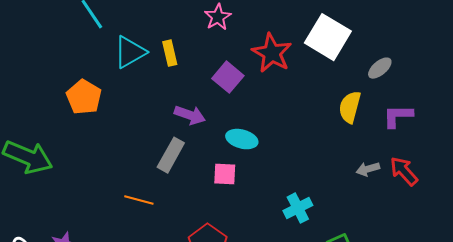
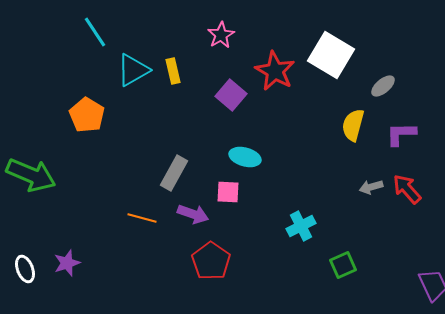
purple arrow: (190, 115) -> (193, 214), moved

